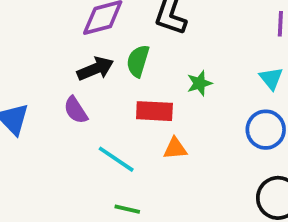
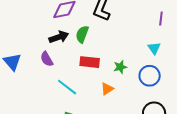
green star: (199, 83) -> (120, 67), moved
orange triangle: (175, 148) -> (107, 89), moved, turned -32

